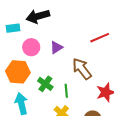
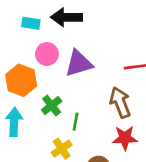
purple triangle: (56, 47) -> (79, 63), size x1.6
brown arrow: (82, 69) -> (120, 102), moved

